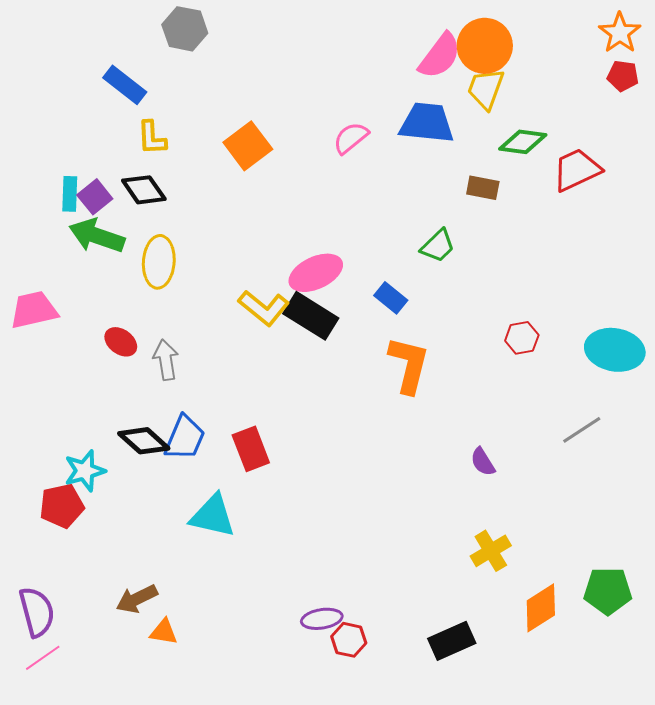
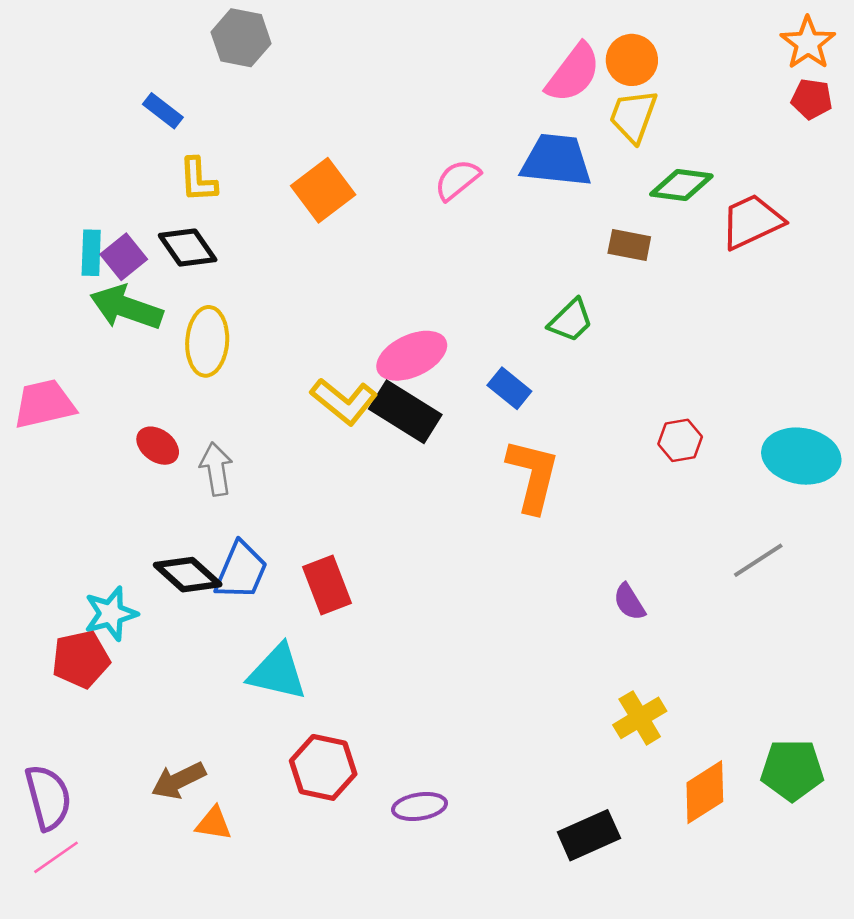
orange circle: (485, 46) -> (632, 60), size x0.7
blue rectangle: (125, 85) -> (163, 111), size x0.7
red hexagon: (349, 640) -> (323, 767), moved, size x1.4

